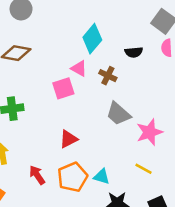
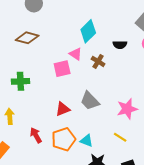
gray trapezoid: (118, 114) -> (90, 101), moved

